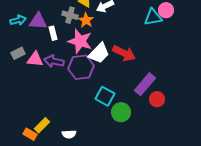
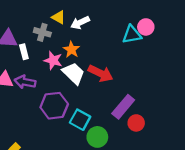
orange star: (86, 20) -> (71, 50), moved
pink star: (80, 41) -> (53, 60), size x0.7
white trapezoid: (99, 53) -> (74, 73), turned -90
purple hexagon: (81, 67) -> (54, 106), moved

